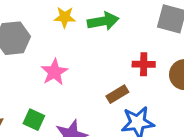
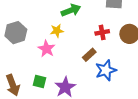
yellow star: (65, 17) -> (57, 31), moved

